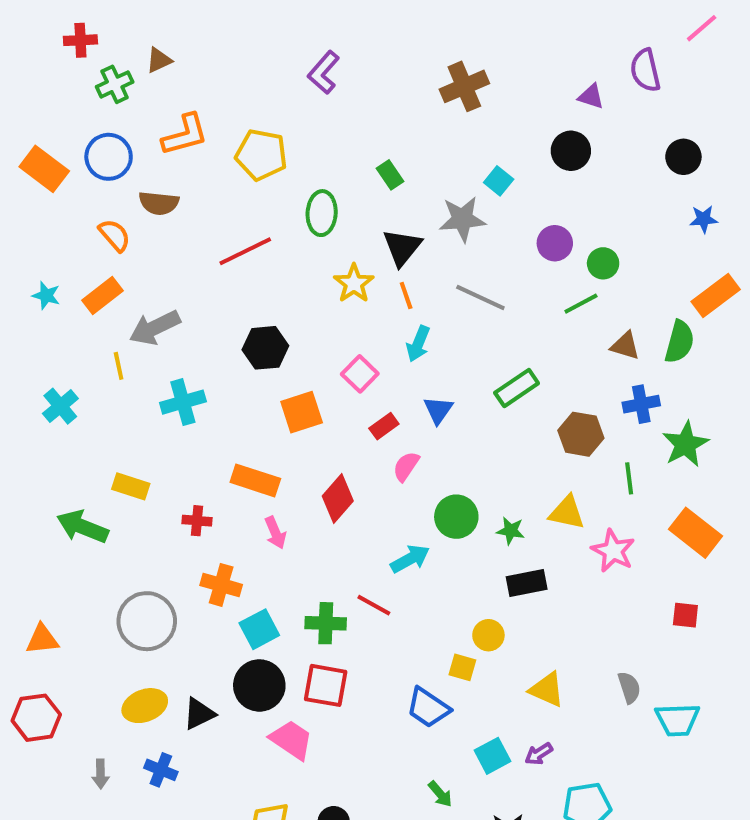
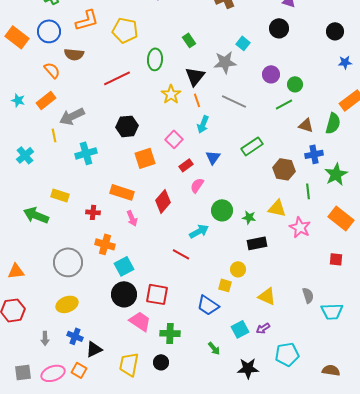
green cross: (326, 623) -> (170, 333), moved
black triangle: (199, 714) -> (94, 349), moved

